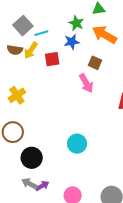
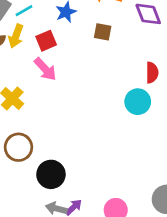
pink arrow: (86, 83) -> (45, 69), moved
cyan circle: (77, 144) -> (138, 102), moved

